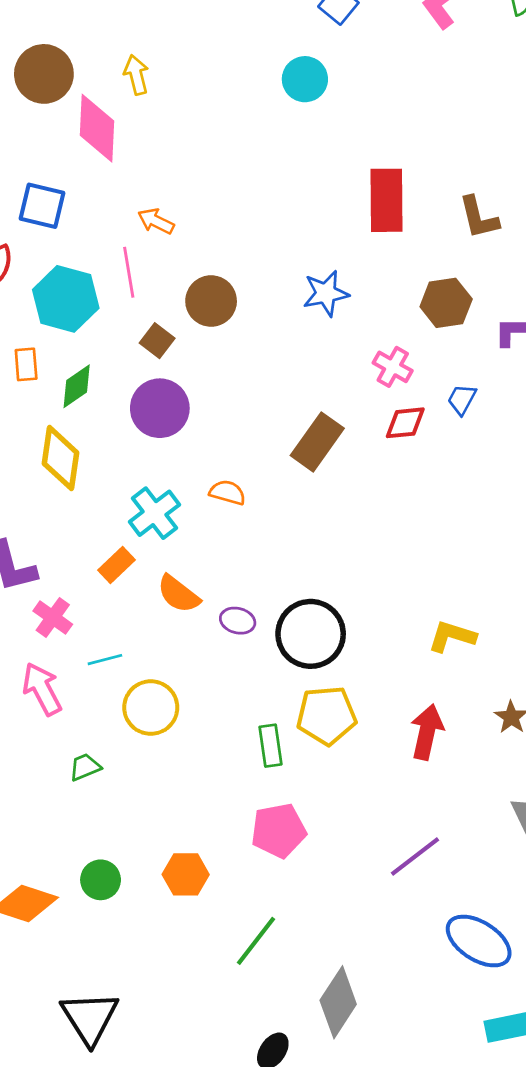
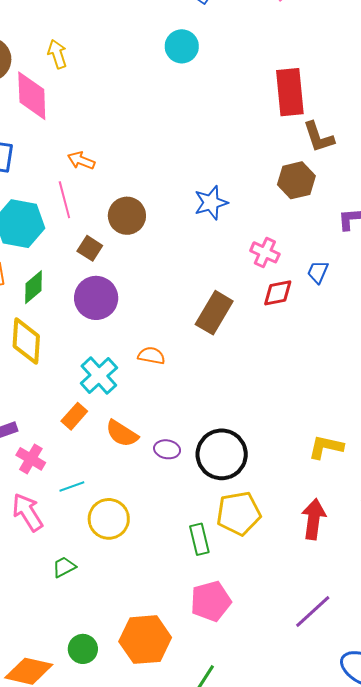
red rectangle: (386, 200) -> (290, 92), moved
brown hexagon: (446, 303) -> (296, 180), moved
orange hexagon: (186, 874) -> (145, 640), size x1.5

